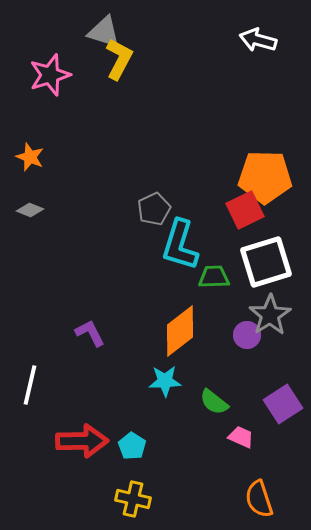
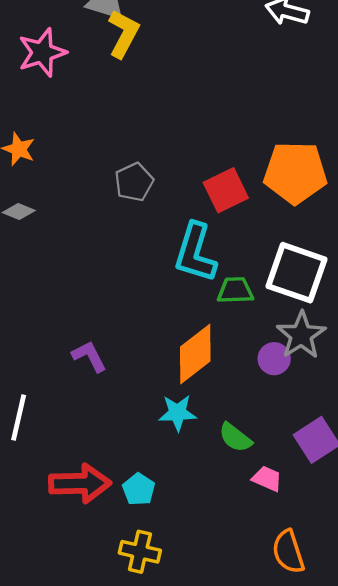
gray pentagon: (154, 209) -> (134, 182), moved
red square: (245, 210) -> (226, 190), moved
white square: (266, 262) -> (297, 273), turned 36

